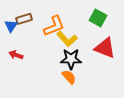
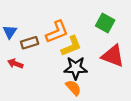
brown rectangle: (24, 19) -> (30, 43), moved
yellow L-shape: (67, 39) -> (71, 46), turned -70

